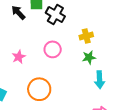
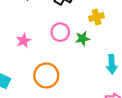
green star: (89, 57) -> (83, 39), moved

